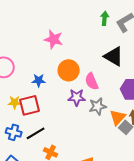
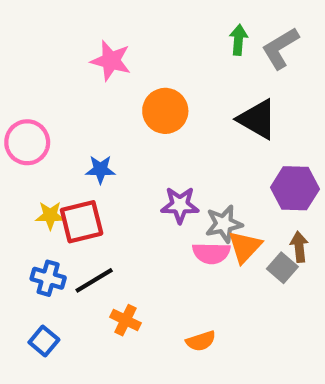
pink star: (54, 39) -> (111, 61), moved
orange circle: (69, 70) -> (165, 111), moved
pink semicircle: (92, 81) -> (211, 253), moved, turned -66
orange triangle: (118, 117) -> (245, 247), moved

